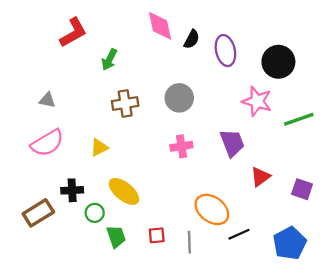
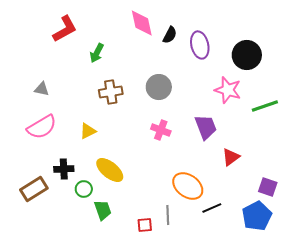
pink cross: (181, 146) -> (161, 130), turned 30
purple square: (302, 189) -> (268, 187), moved
red square: (157, 235) -> (145, 225), moved

